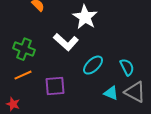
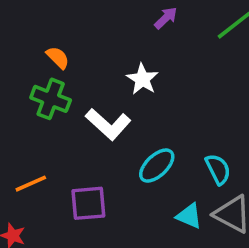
white star: (85, 17) -> (142, 79), size x0.7
green cross: (24, 49) -> (51, 99), moved

